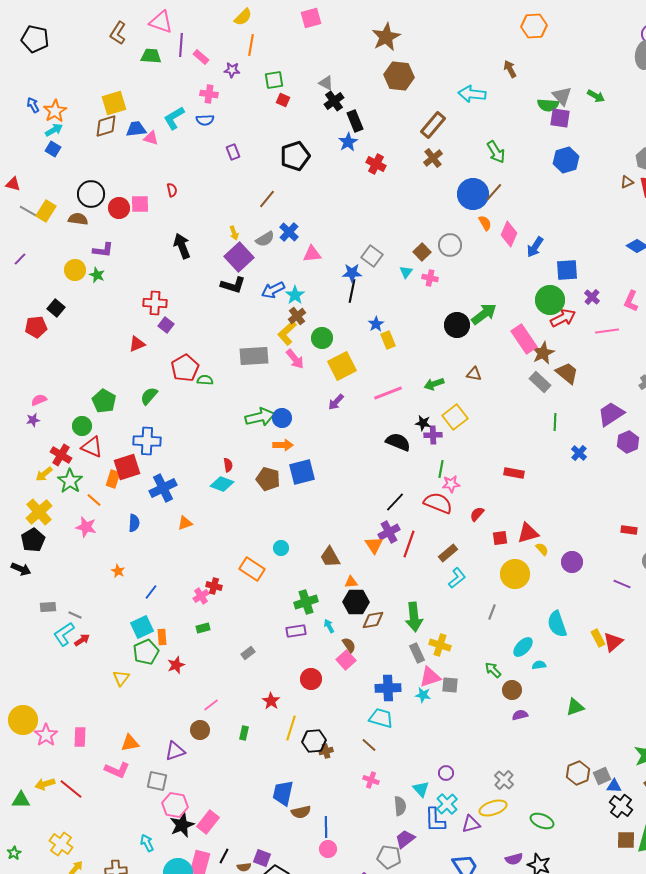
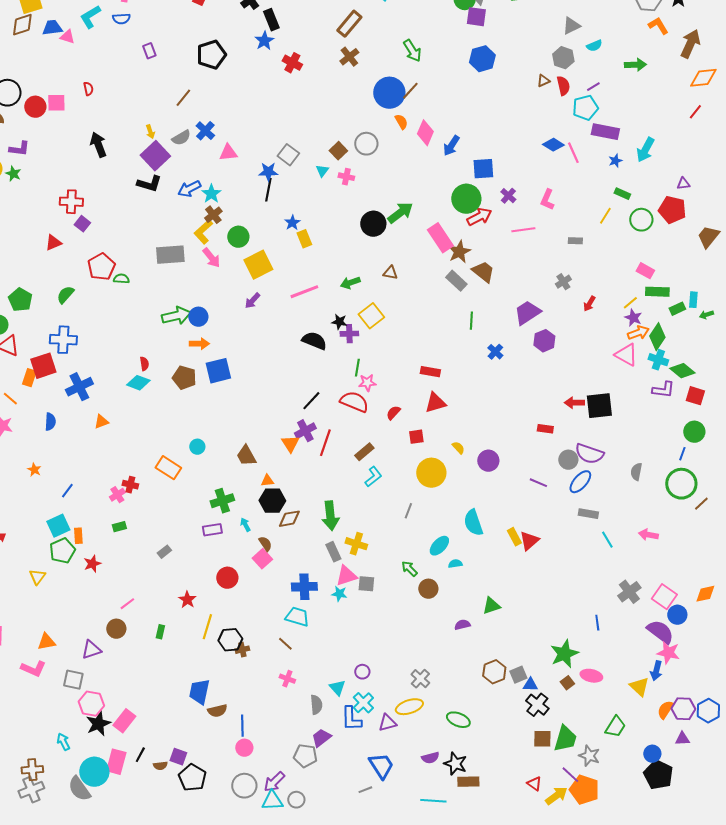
red triangle: (528, 533) -> (435, 403), moved
purple semicircle: (520, 715) -> (462, 625), moved

